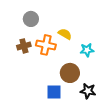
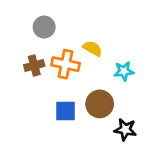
blue square: (54, 92) -> (65, 111), moved

